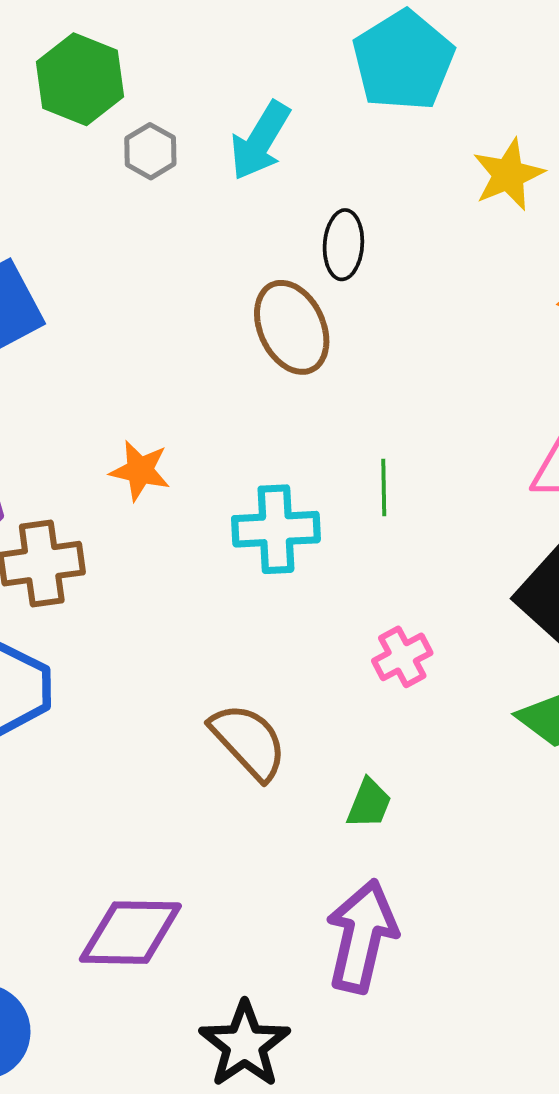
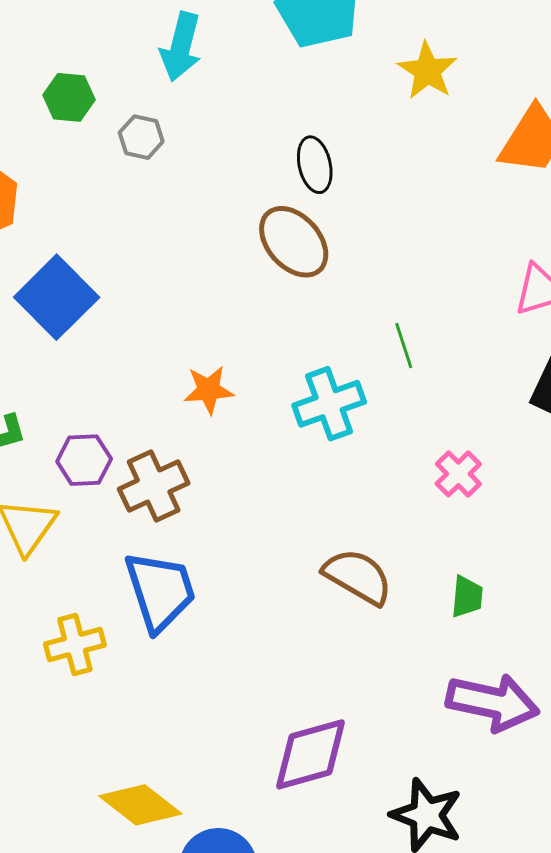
green hexagon: (80, 79) -> (69, 97), size x0.7
cyan arrow: (260, 141) -> (181, 47), moved
purple arrow: (362, 936) -> (493, 702), turned 106

